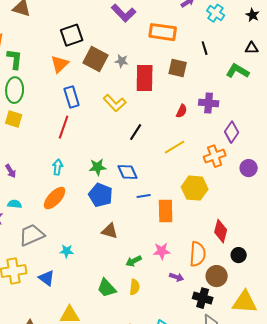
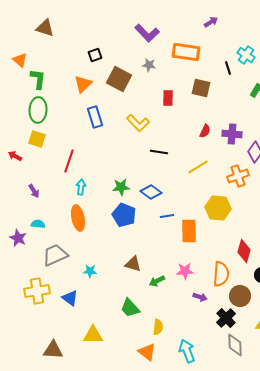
cyan cross: (216, 13) -> (246, 55), moved
black square: (72, 35) -> (95, 55), size x0.6
gray star: (122, 61) -> (149, 65), moved
red rectangle: (145, 78) -> (168, 98), size x0.6
purple cross: (209, 103) -> (232, 134), moved
red line: (64, 127) -> (69, 161), moved
black line: (136, 132) -> (159, 152), turned 66
blue diamond: (128, 172) -> (151, 192), turned -30
orange ellipse: (55, 198) -> (78, 218), turned -55
brown triangle: (110, 231) -> (133, 264), moved
yellow semicircle: (135, 287) -> (158, 327), moved
black cross: (203, 298) -> (226, 318), turned 30

